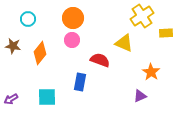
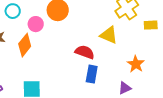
pink circle: (72, 40) -> (36, 24), moved
blue rectangle: (80, 82) -> (92, 74), moved

